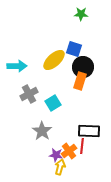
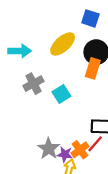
blue square: (74, 49) -> (90, 18), moved
gray star: (42, 131) -> (49, 149), moved
red line: (82, 146) -> (95, 144), turned 35

